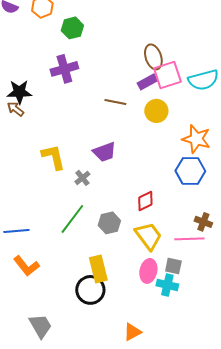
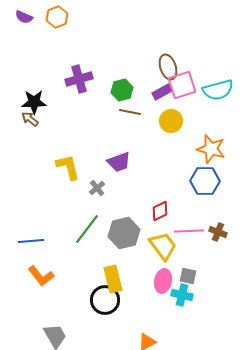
green hexagon: (72, 28) -> (122, 90), moved
gray hexagon: (109, 223) -> (124, 233), size x1.4
pink line: (189, 239) -> (189, 231), moved

